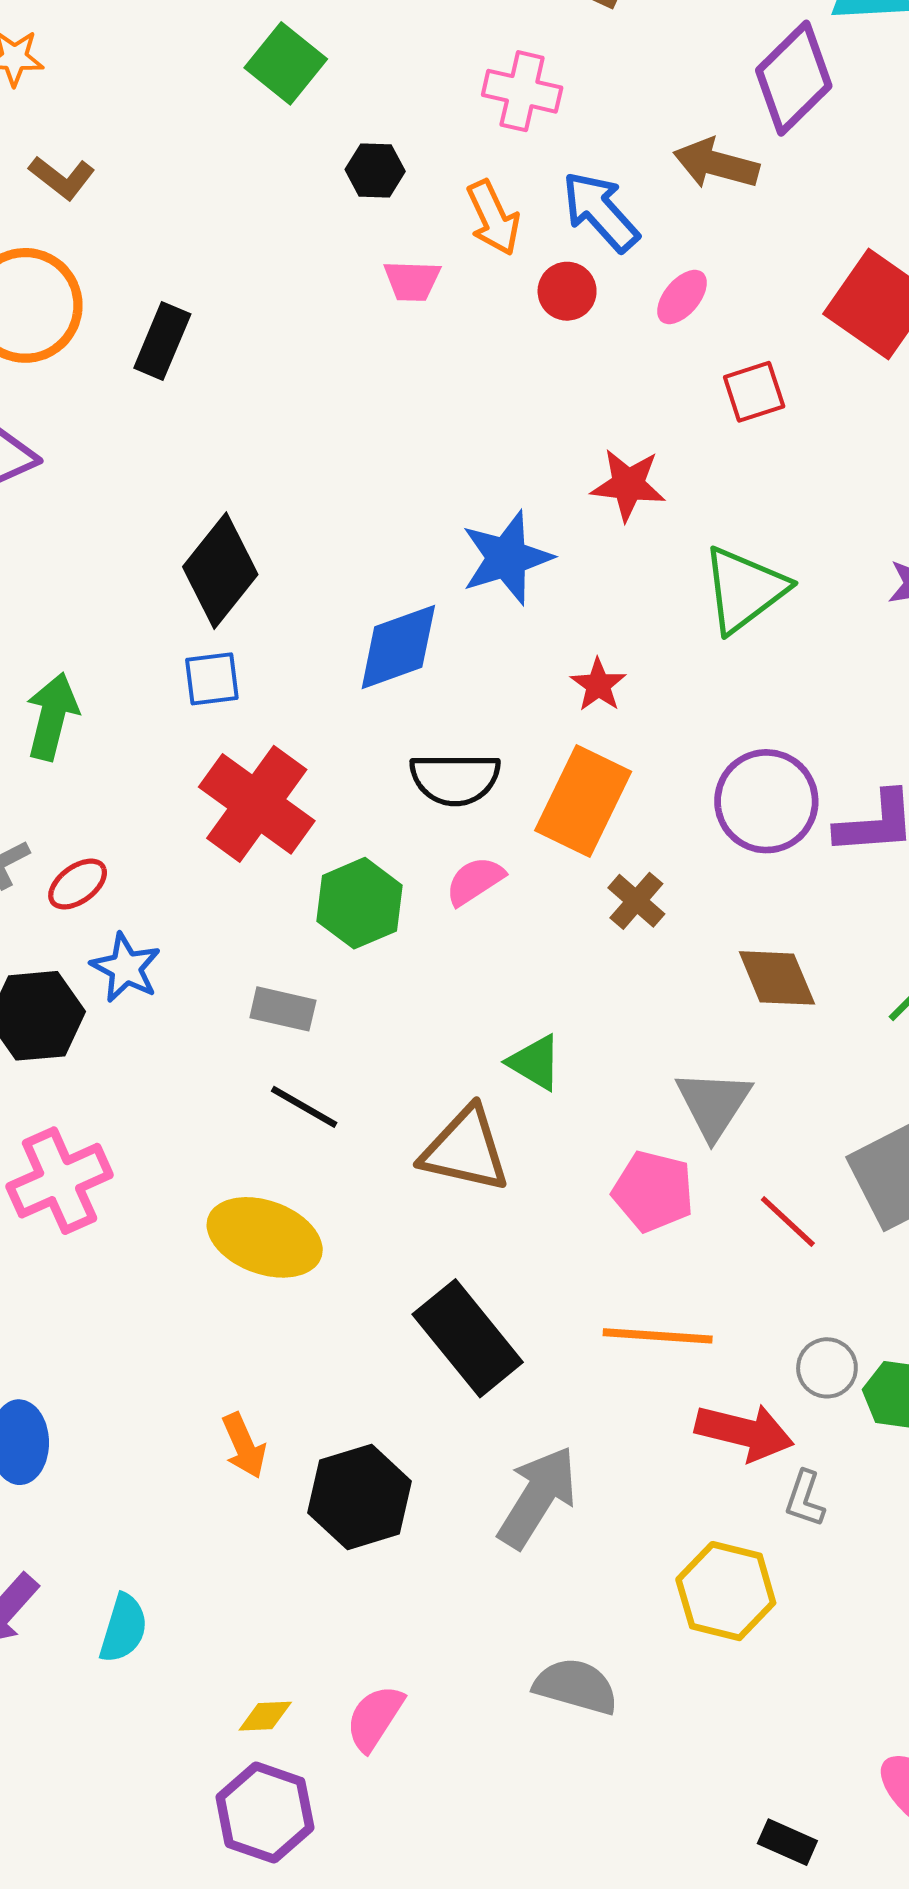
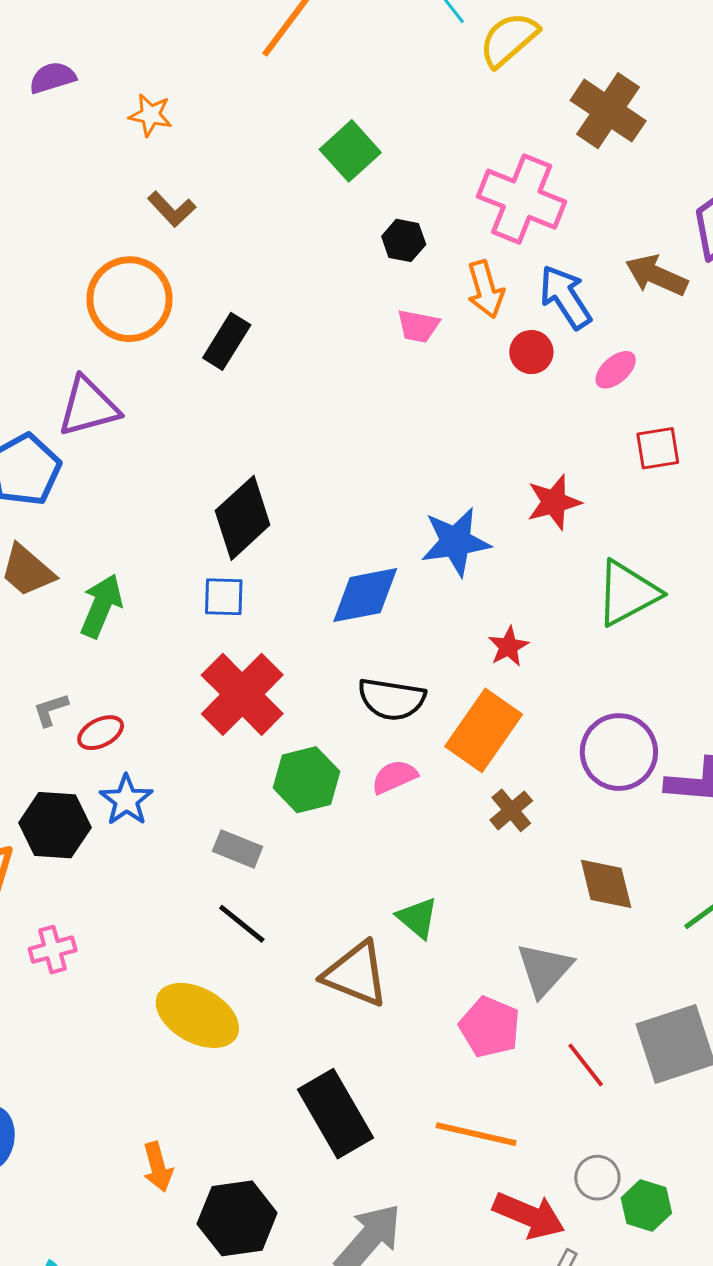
pink cross: (522, 91) -> (522, 199), size x1.5
red star: (628, 485) -> (554, 502), turned -30
pink cross: (60, 1181) -> (53, 950), size x0.6

